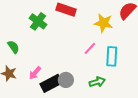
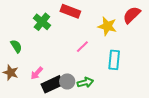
pink line: (90, 48) -> (82, 47), moved
green arrow: (97, 82) -> (85, 83), moved

